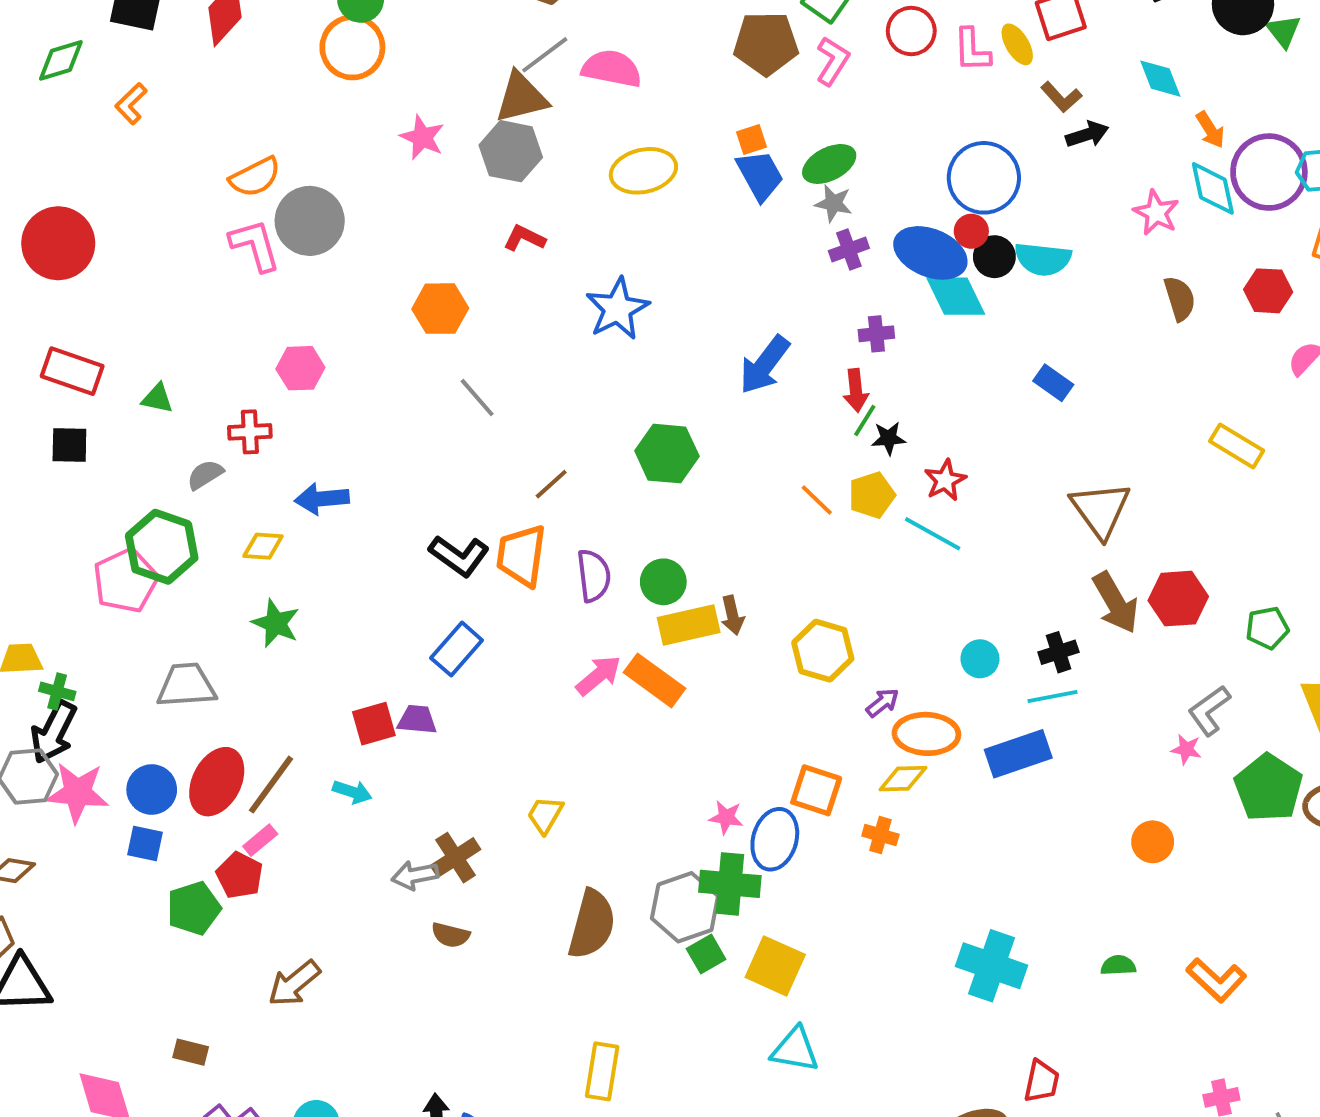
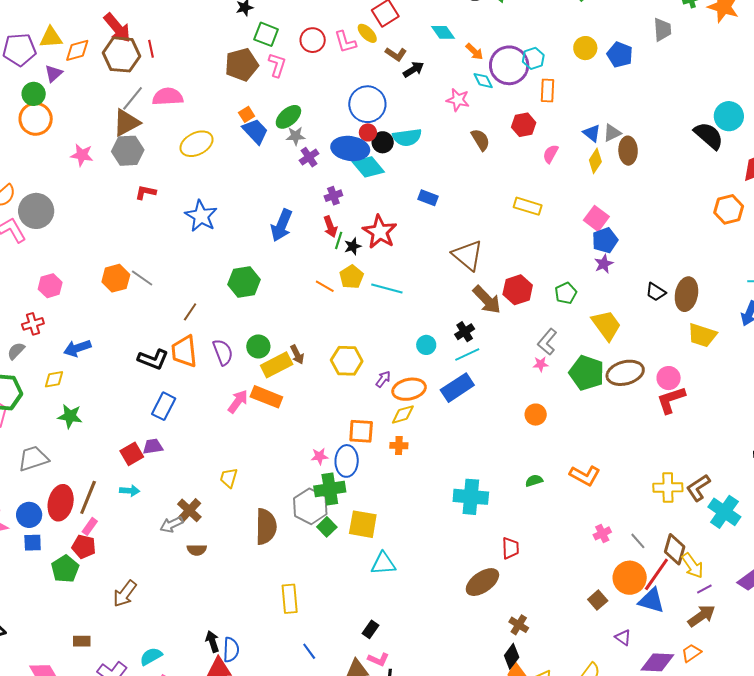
cyan diamond: (1213, 188) -> (483, 81), size x0.7
orange hexagon: (440, 309) -> (116, 278), moved
red star: (945, 480) -> (380, 232), moved, size x1.6

